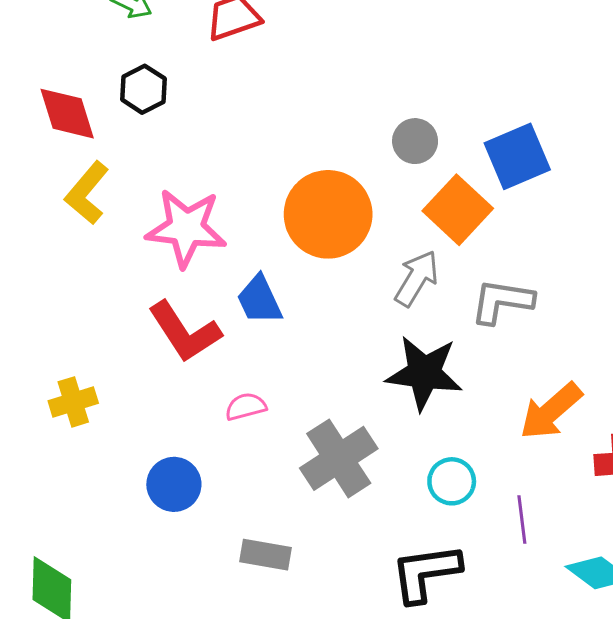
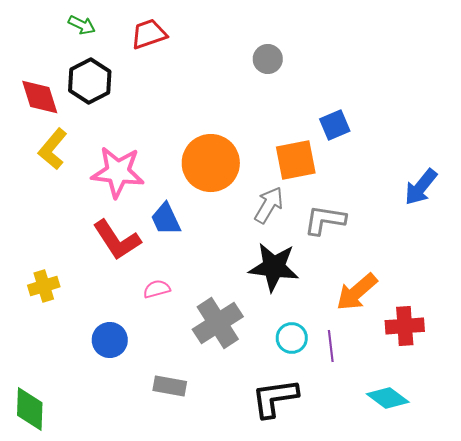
black hexagon: (143, 89) -> (90, 81), size x1.4
gray circle: (415, 141) -> (268, 59), moved
blue square: (517, 156) -> (335, 125), size x0.7
orange square: (458, 210) -> (296, 160), turned 36
purple line: (522, 519) -> (331, 346), moved

